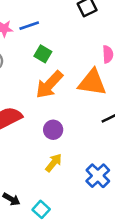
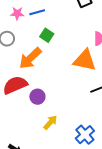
orange arrow: (49, 85) -> (30, 58), moved
purple circle: (53, 130) -> (37, 97), moved

